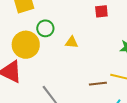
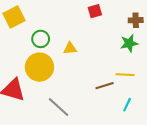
yellow circle: (26, 45) -> (39, 67), moved

